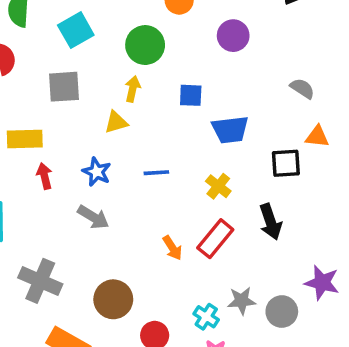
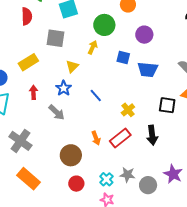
purple circle: (233, 36) -> (144, 35), moved
yellow triangle: (116, 122) -> (72, 66), moved, turned -40
blue trapezoid: (230, 130) -> (148, 70), moved
yellow rectangle: (25, 139) -> (28, 62), turned -42
blue line: (156, 173) -> (96, 96), turned 40
red arrow: (44, 176) -> (34, 92), moved
brown circle: (113, 299) -> (71, 155), moved

